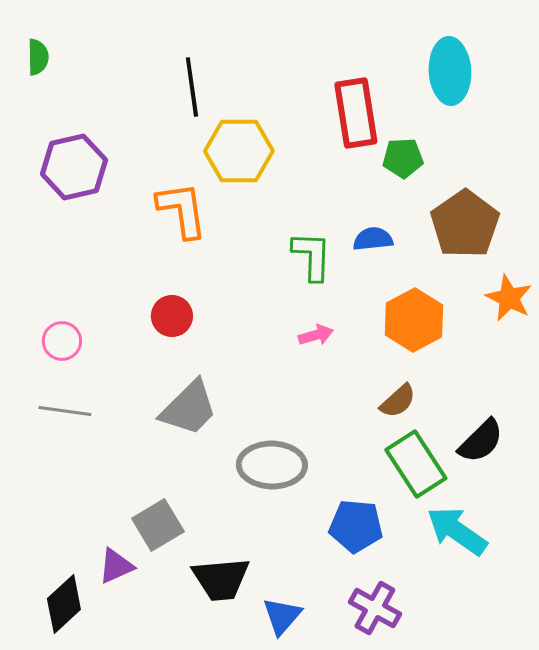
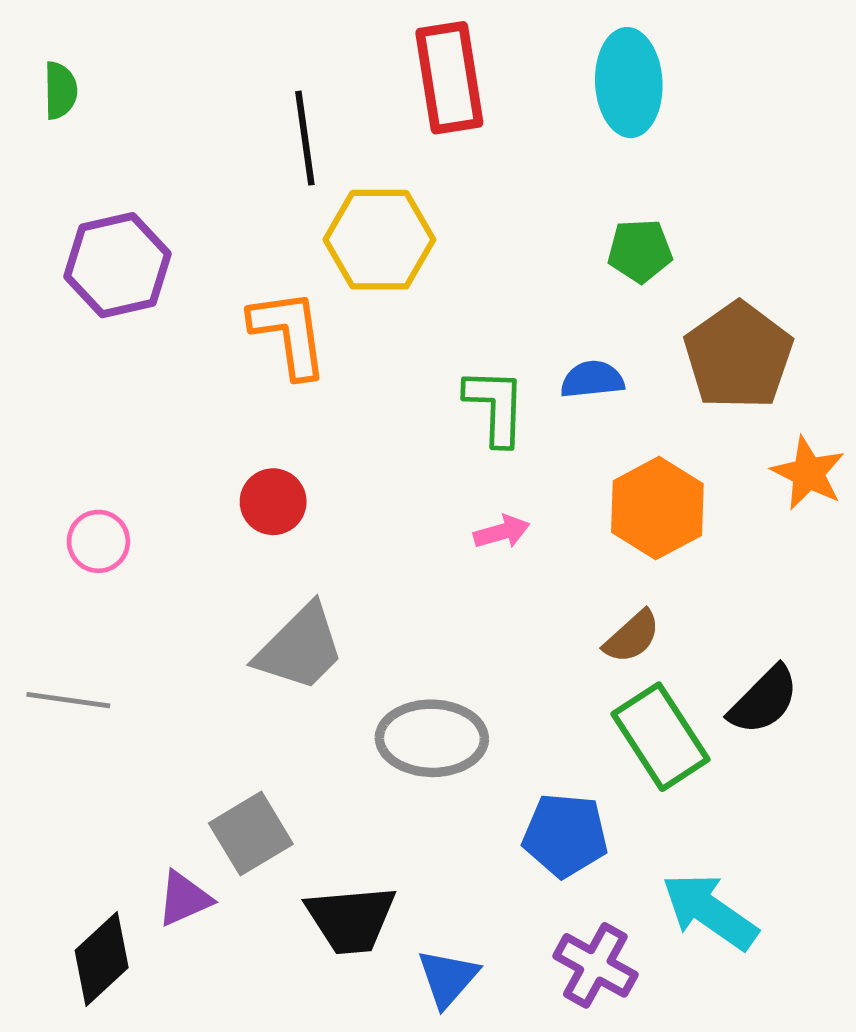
cyan ellipse: (450, 71) -> (629, 83), moved
red rectangle: (356, 113) -> (449, 78), moved
gray line: (65, 411) -> (68, 700), moved
cyan arrow: (457, 531) -> (710, 911), moved

